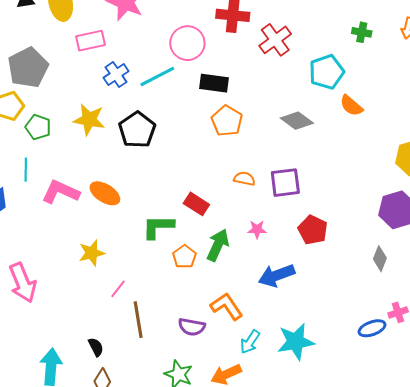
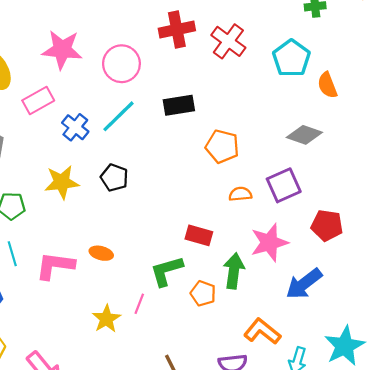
pink circle: (187, 43) -> (121, 64), moved
orange semicircle: (351, 106) -> (327, 85), turned 45
orange pentagon: (227, 121) -> (222, 146), moved
gray diamond: (297, 121) -> (304, 135), moved
black pentagon: (137, 130) -> (114, 178), size x0.7
orange ellipse: (105, 193) -> (101, 253), size x0.7
pink star: (257, 229) -> (269, 243), size x1.8
pink line: (118, 289) -> (139, 304), moved

